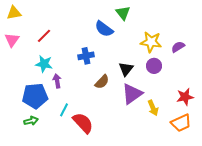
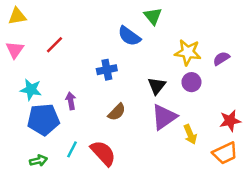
cyan star: (44, 64) -> (31, 90), moved
brown semicircle: (102, 82) -> (117, 112), moved
cyan line: (64, 110) -> (72, 149), moved
green arrow: (31, 121) -> (38, 161), moved

